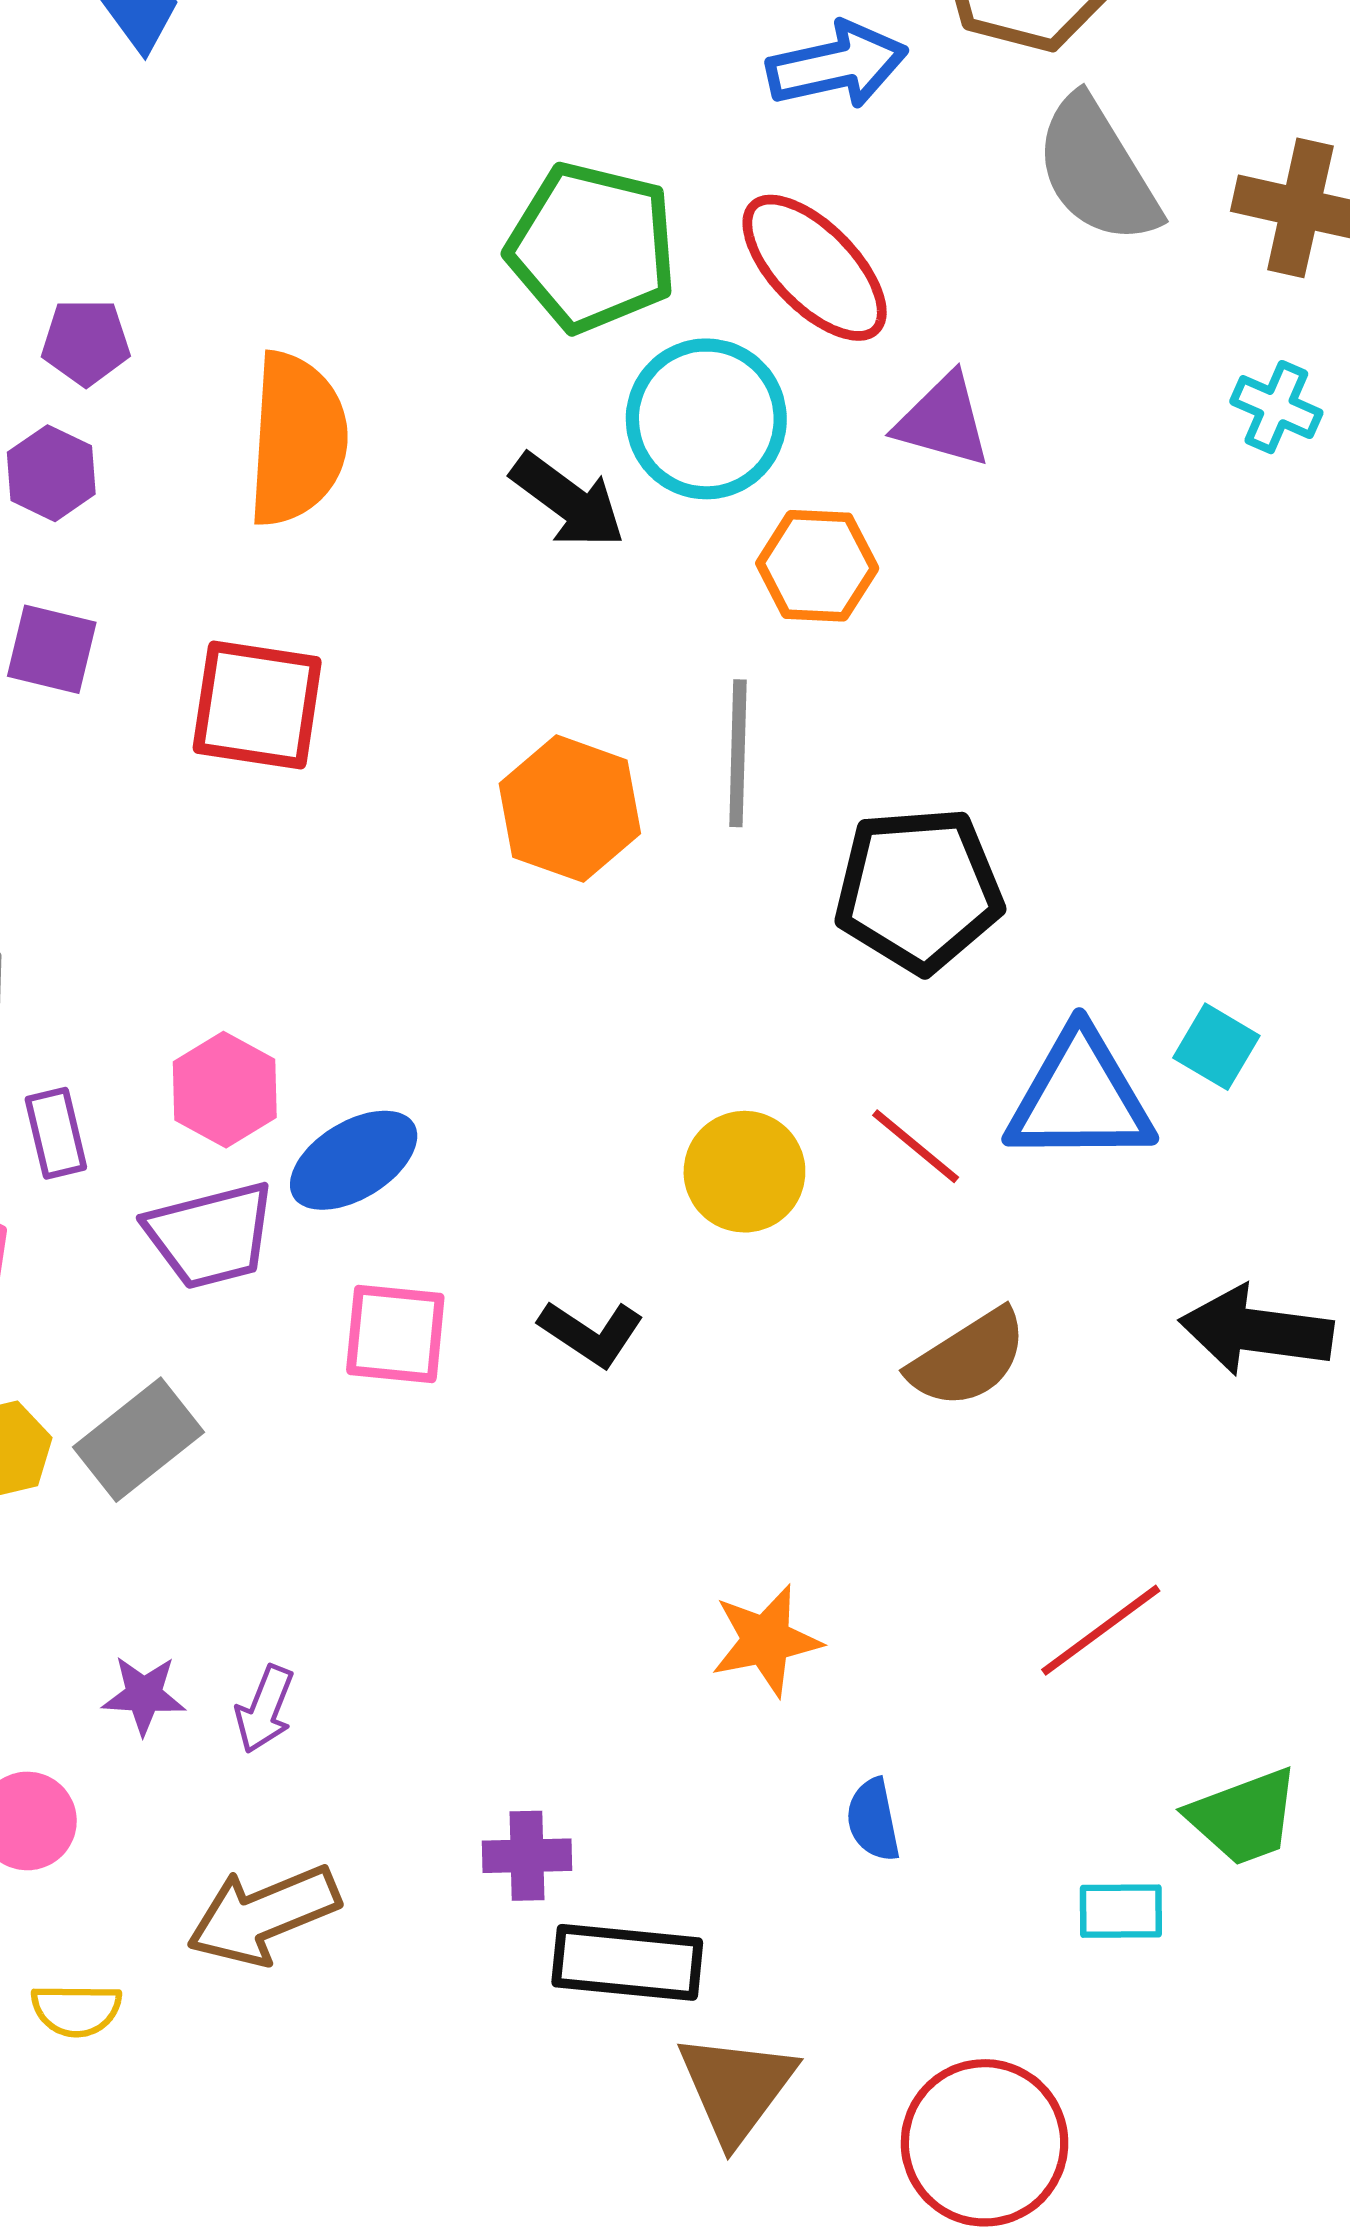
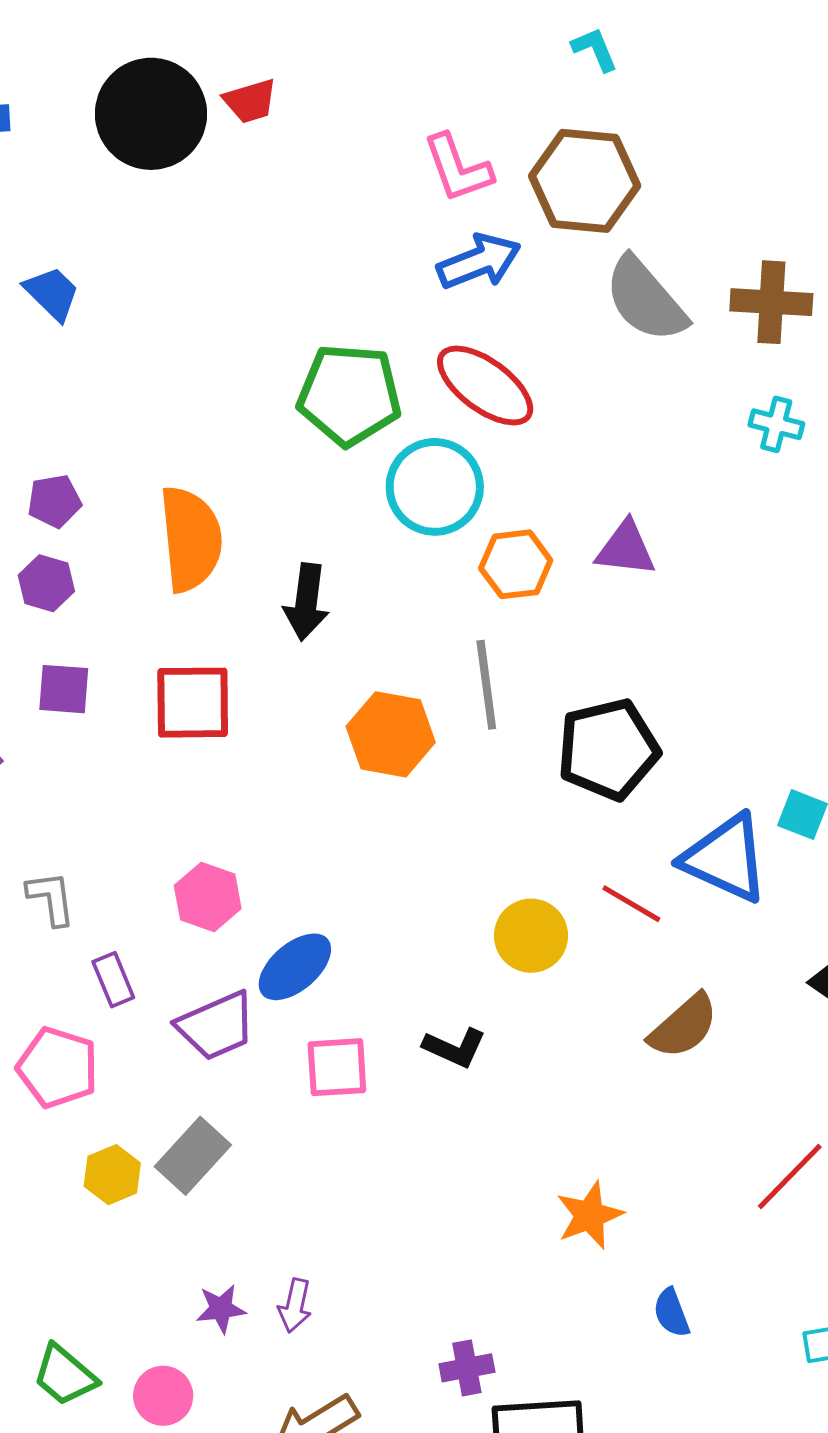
purple triangle: (943, 421) -> (626, 549), moved
black arrow: (568, 501) -> (306, 602), moved, turned 70
pink hexagon: (225, 1090) -> (208, 897), moved
blue triangle: (1080, 1097) -> (725, 858), turned 34

